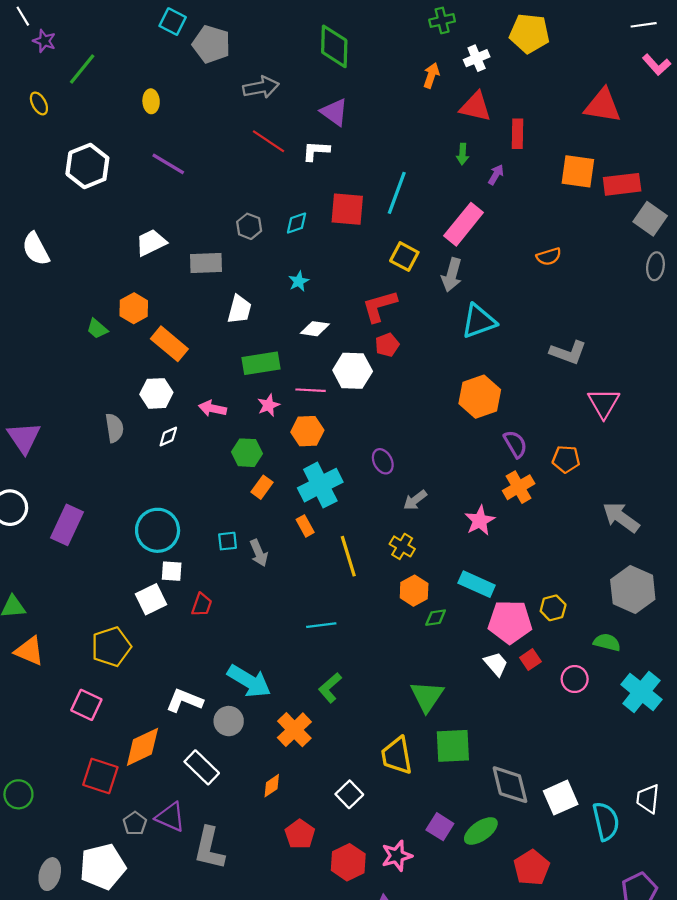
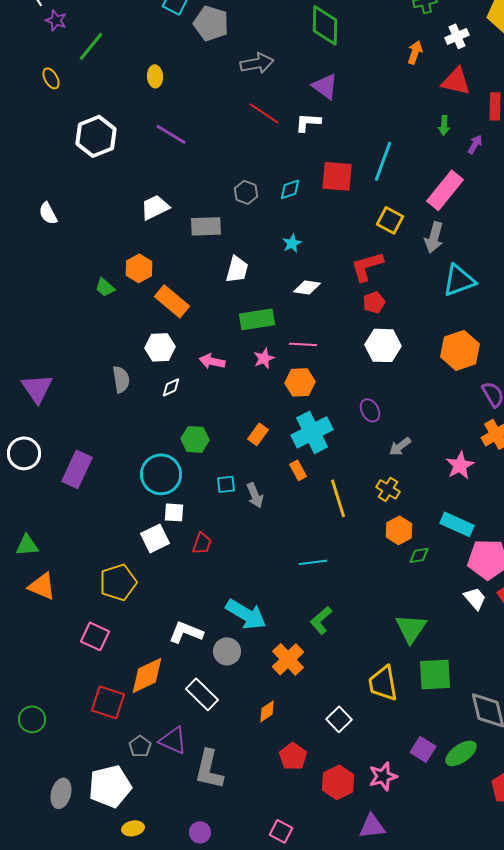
white semicircle: (36, 249) -> (48, 213), size x0.7
white hexagon: (353, 371) -> (383, 345), moved
green hexagon: (247, 453) -> (195, 439), moved

